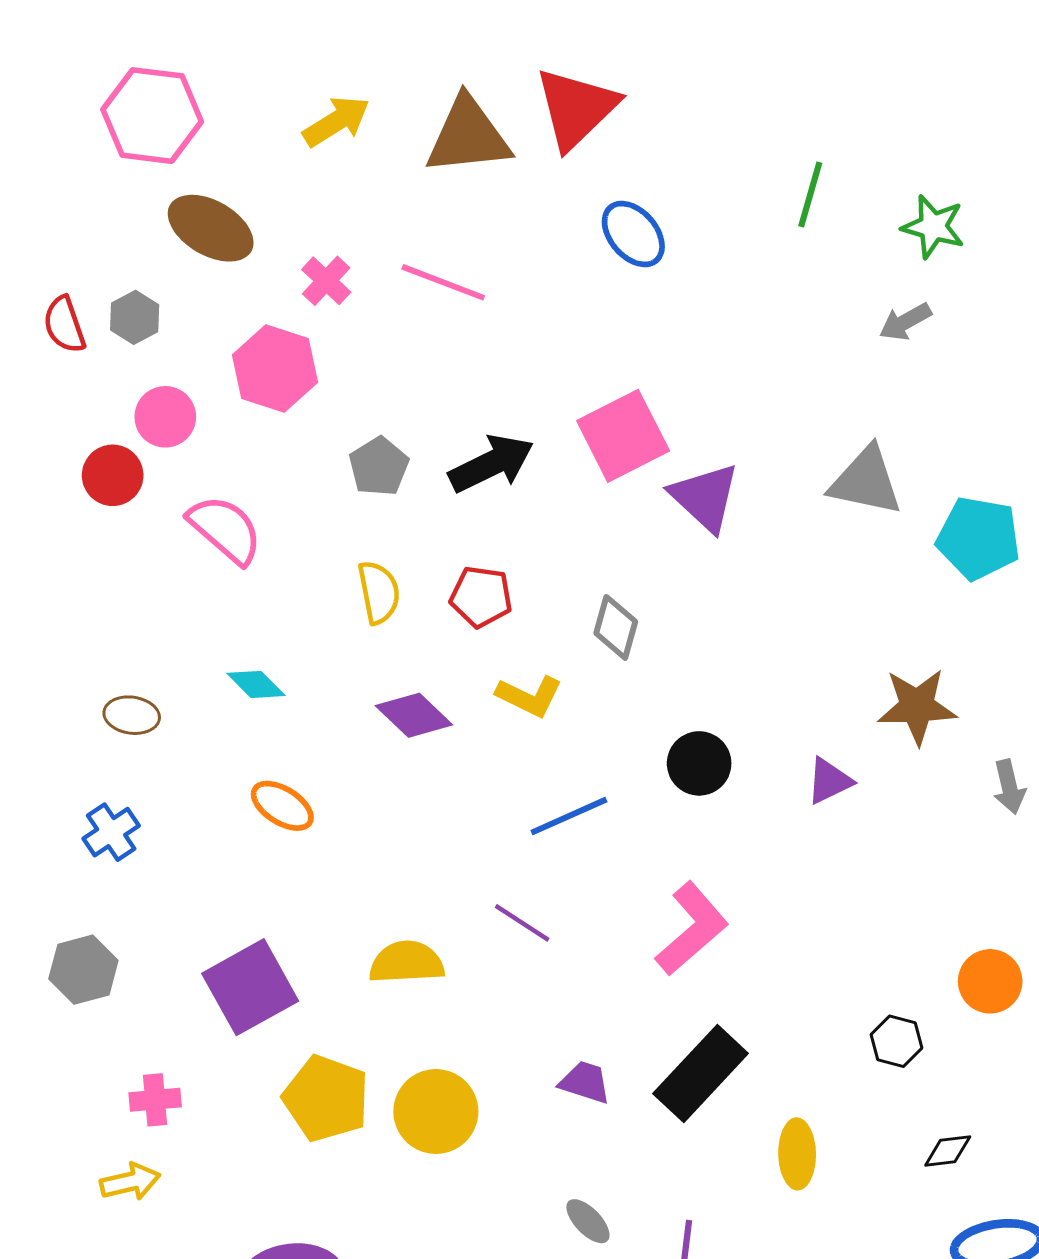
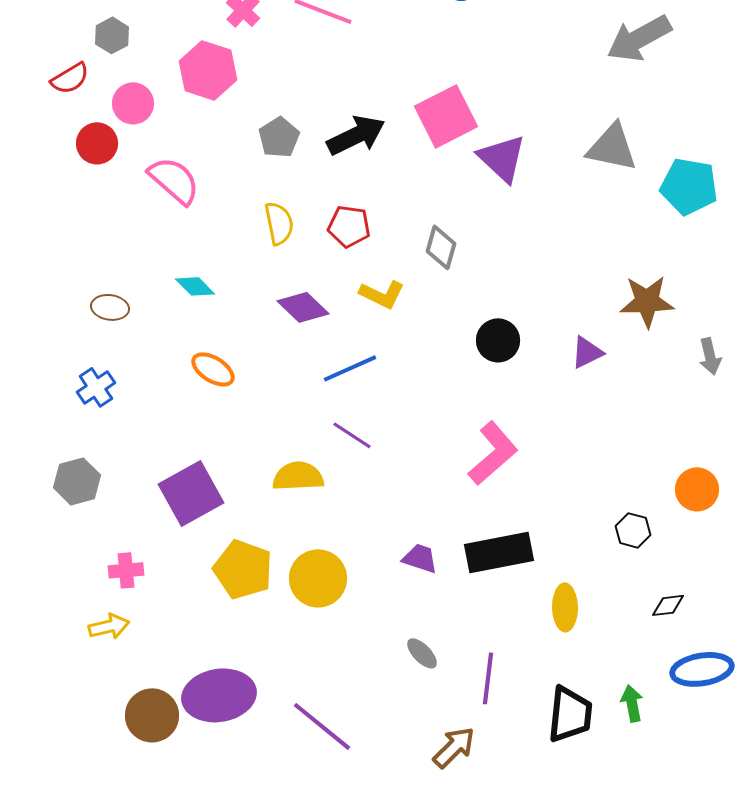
gray arrow: (905, 322) -> (639, 38), size x1.8
red semicircle: (64, 325) -> (70, 78), moved, turned -102
blue line: (569, 816) -> (350, 368), moved
purple line: (522, 923) -> (352, 435), moved
black rectangle: (701, 1073) -> (499, 552), turned 36

